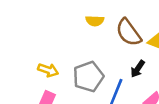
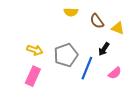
brown semicircle: (129, 32) -> (97, 21), size x0.7

